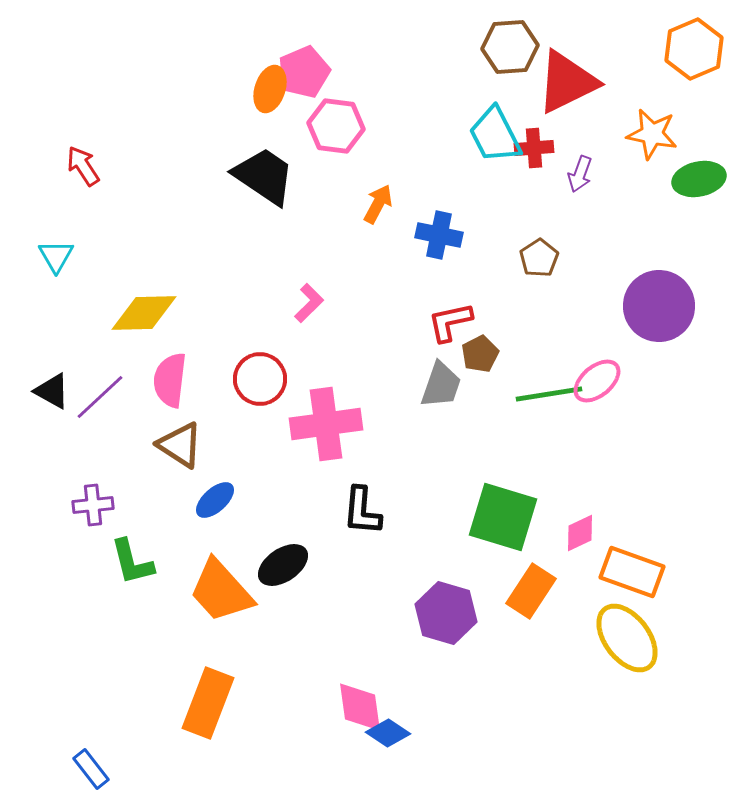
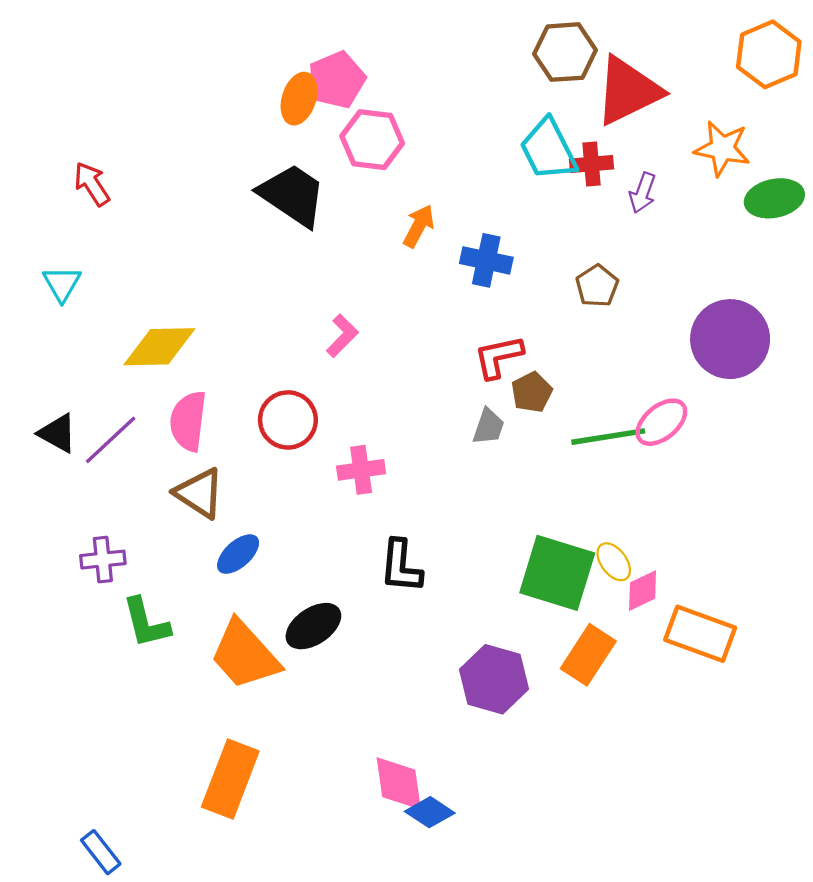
gray trapezoid: (441, 385) -> (488, 427), size x0.7
pink cross: (326, 424) -> (361, 470), size x0.6
yellow ellipse: (627, 638) -> (614, 562), moved, size x0.5

